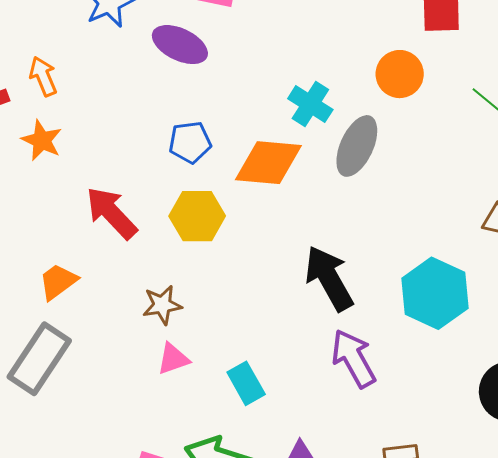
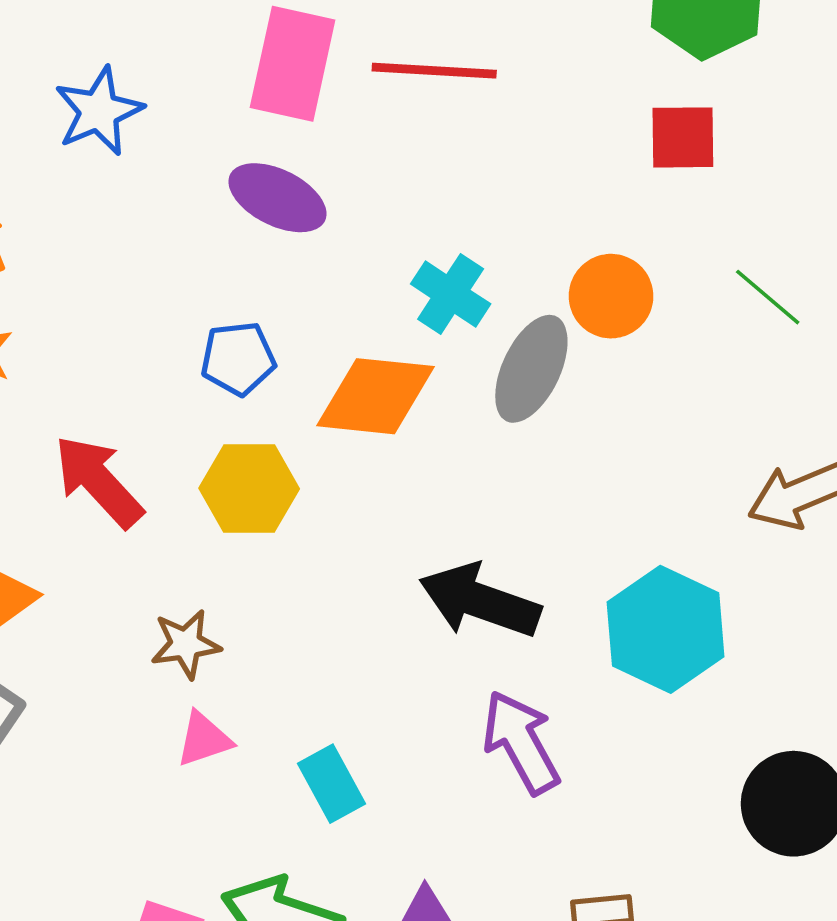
purple ellipse: (180, 45) -> (278, 198), moved
orange circle: (400, 74) -> (611, 296), moved
black arrow: (329, 278) -> (480, 601), turned -42

